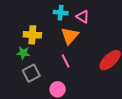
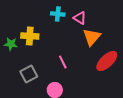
orange triangle: (70, 36) -> (92, 37), moved
green star: (23, 53) -> (11, 44), moved

